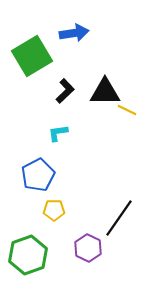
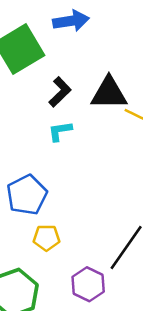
cyan L-shape: (58, 133) -> (60, 131), moved

